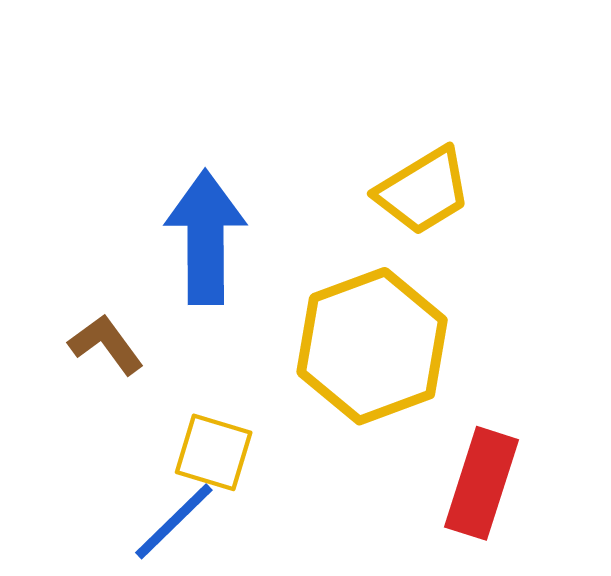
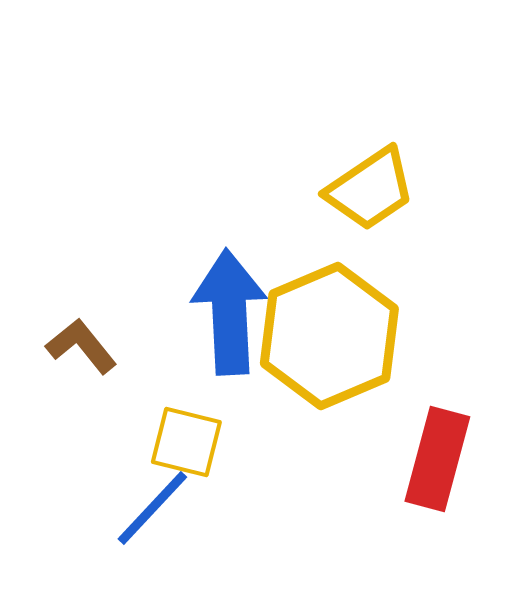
blue arrow: (206, 237) -> (229, 312), moved

